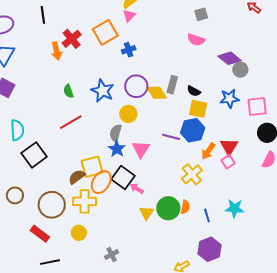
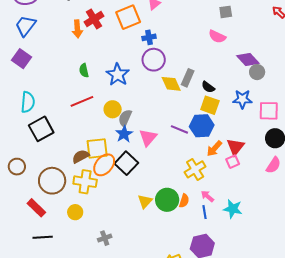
purple circle: (136, 86) -> (154, 60), moved
yellow circle: (128, 114) -> (113, 109), moved
pink arrow: (137, 188) -> (207, 196), moved

